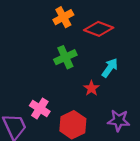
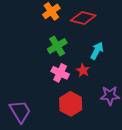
pink cross: (40, 108) -> (60, 73), moved

